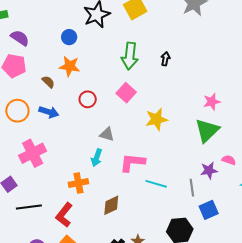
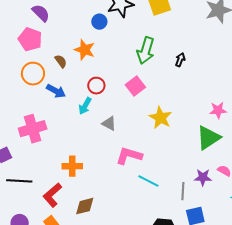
blue circle: (69, 37) -> (99, 22), moved
orange circle: (17, 111) -> (33, 74), moved
yellow star: (156, 119) -> (160, 118), turned 30
cyan arrow: (97, 158) -> (85, 106), moved
brown diamond: (111, 205) -> (85, 206), moved

